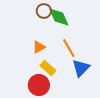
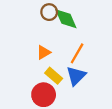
orange line: (69, 48) -> (77, 53), turned 60
blue triangle: (81, 68) -> (76, 76), moved

